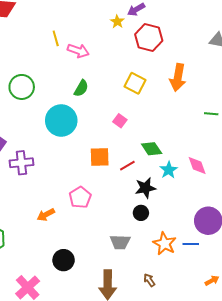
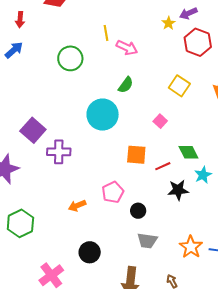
green circle: (22, 87) -> (70, 58), moved
black circle: (141, 213) -> (138, 211), moved

